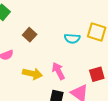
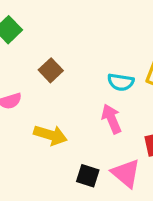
pink arrow: (58, 71) -> (112, 119), moved

